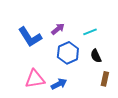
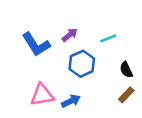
black semicircle: (96, 56) -> (126, 70), moved
brown rectangle: (105, 79) -> (126, 95), turned 32

